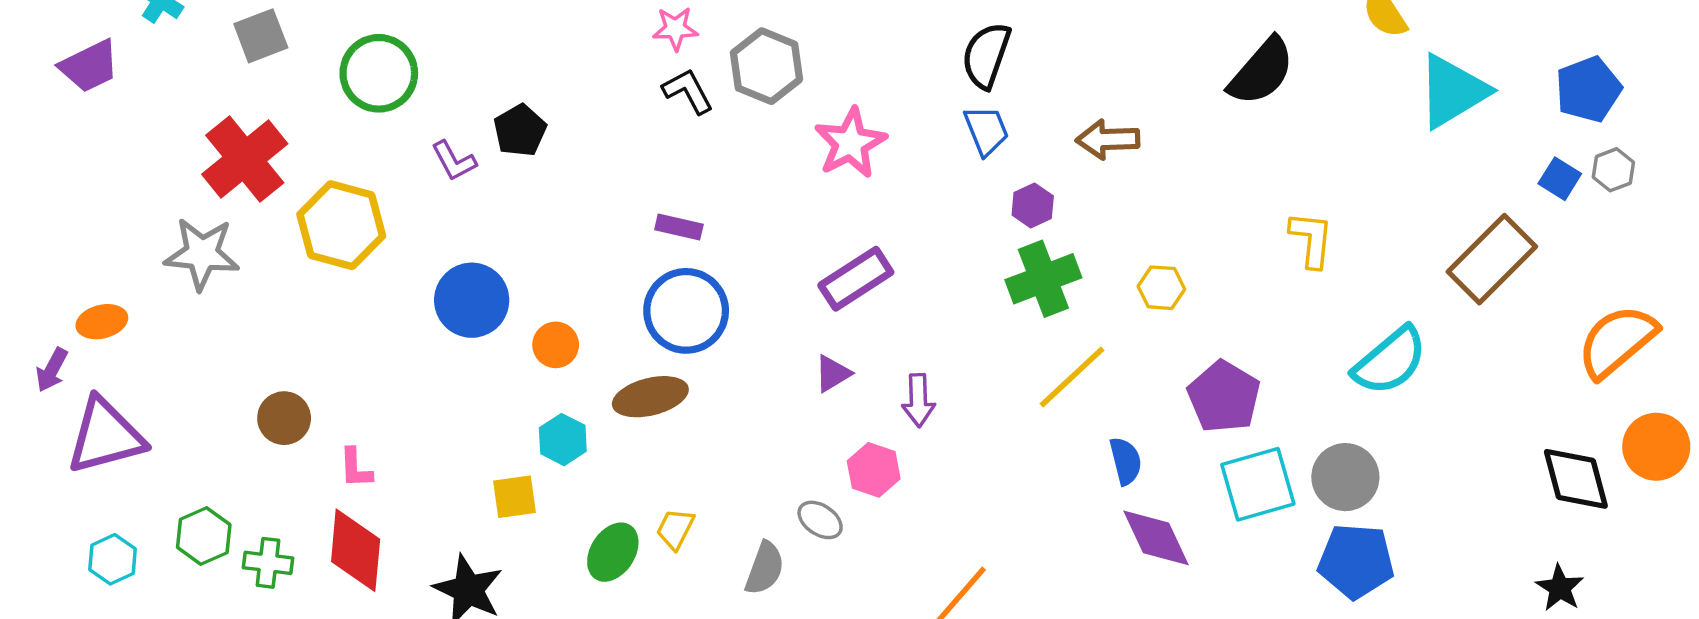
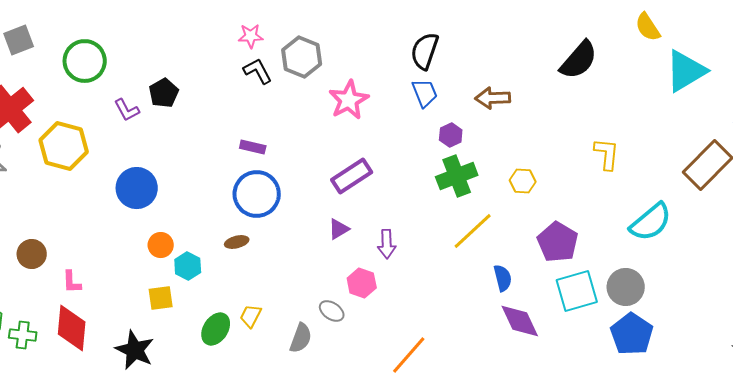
orange circle: (556, 345) -> (161, 245), moved
brown ellipse: (650, 397) -> (237, 242), size x0.6
blue pentagon: (1356, 561) -> (632, 334), turned 30

